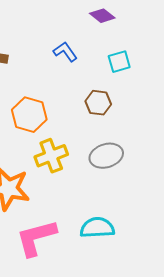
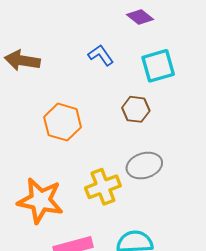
cyan square: (119, 62) -> (158, 66), size x1.4
yellow cross: (51, 156) -> (103, 187), moved

